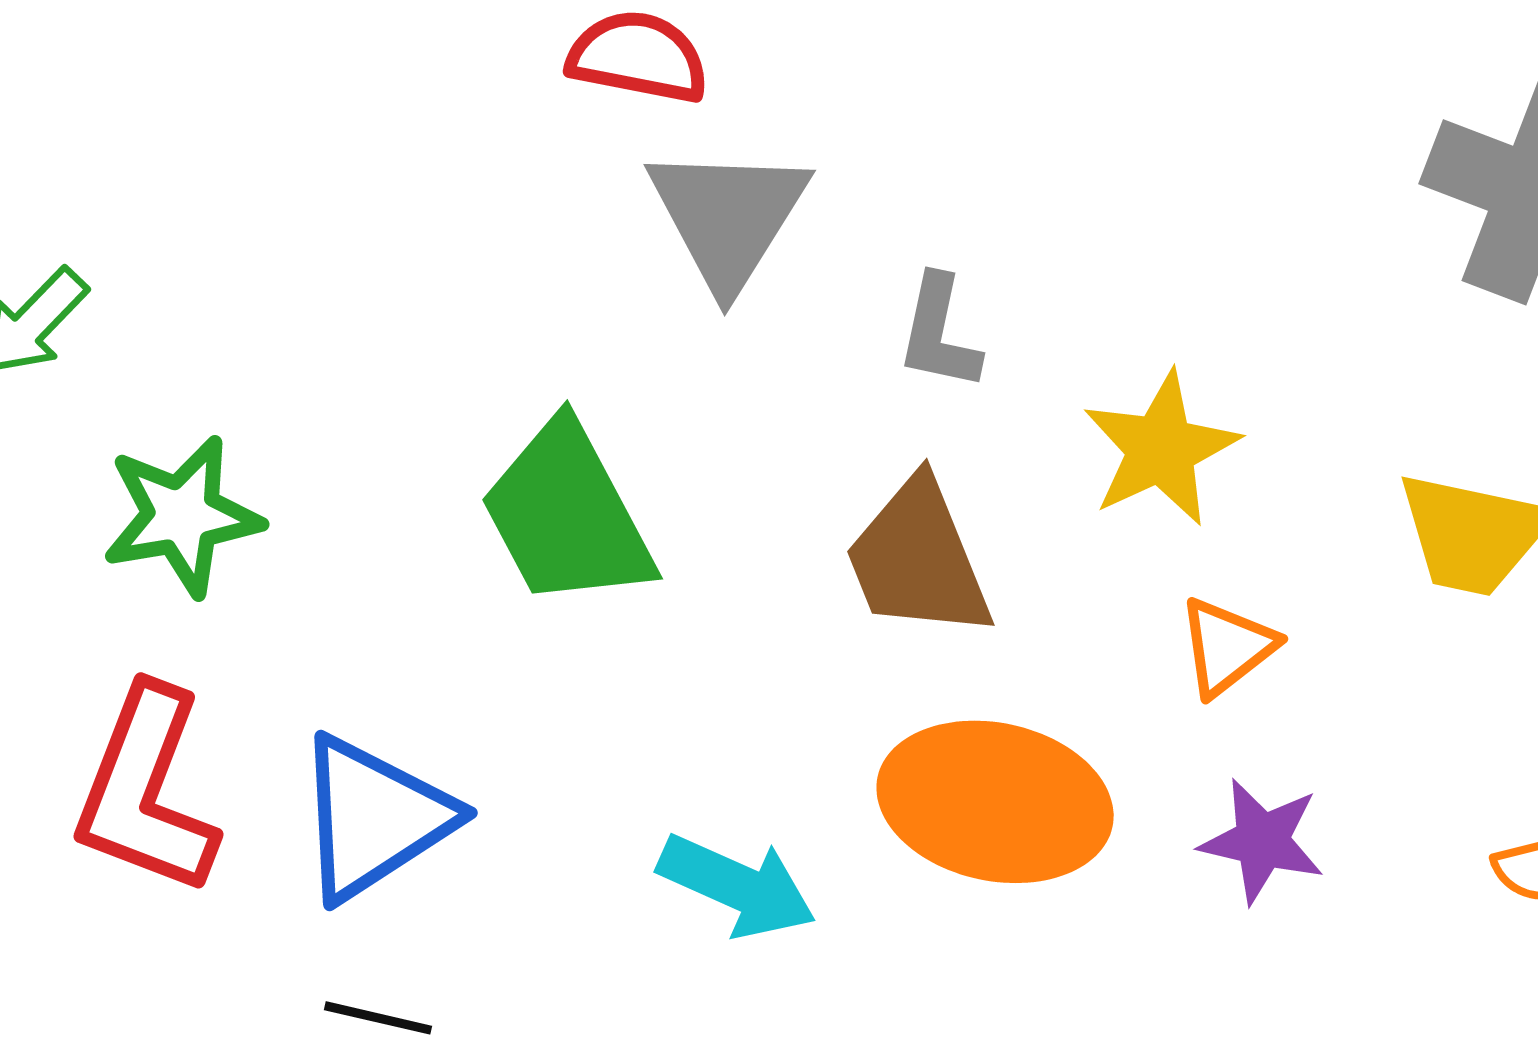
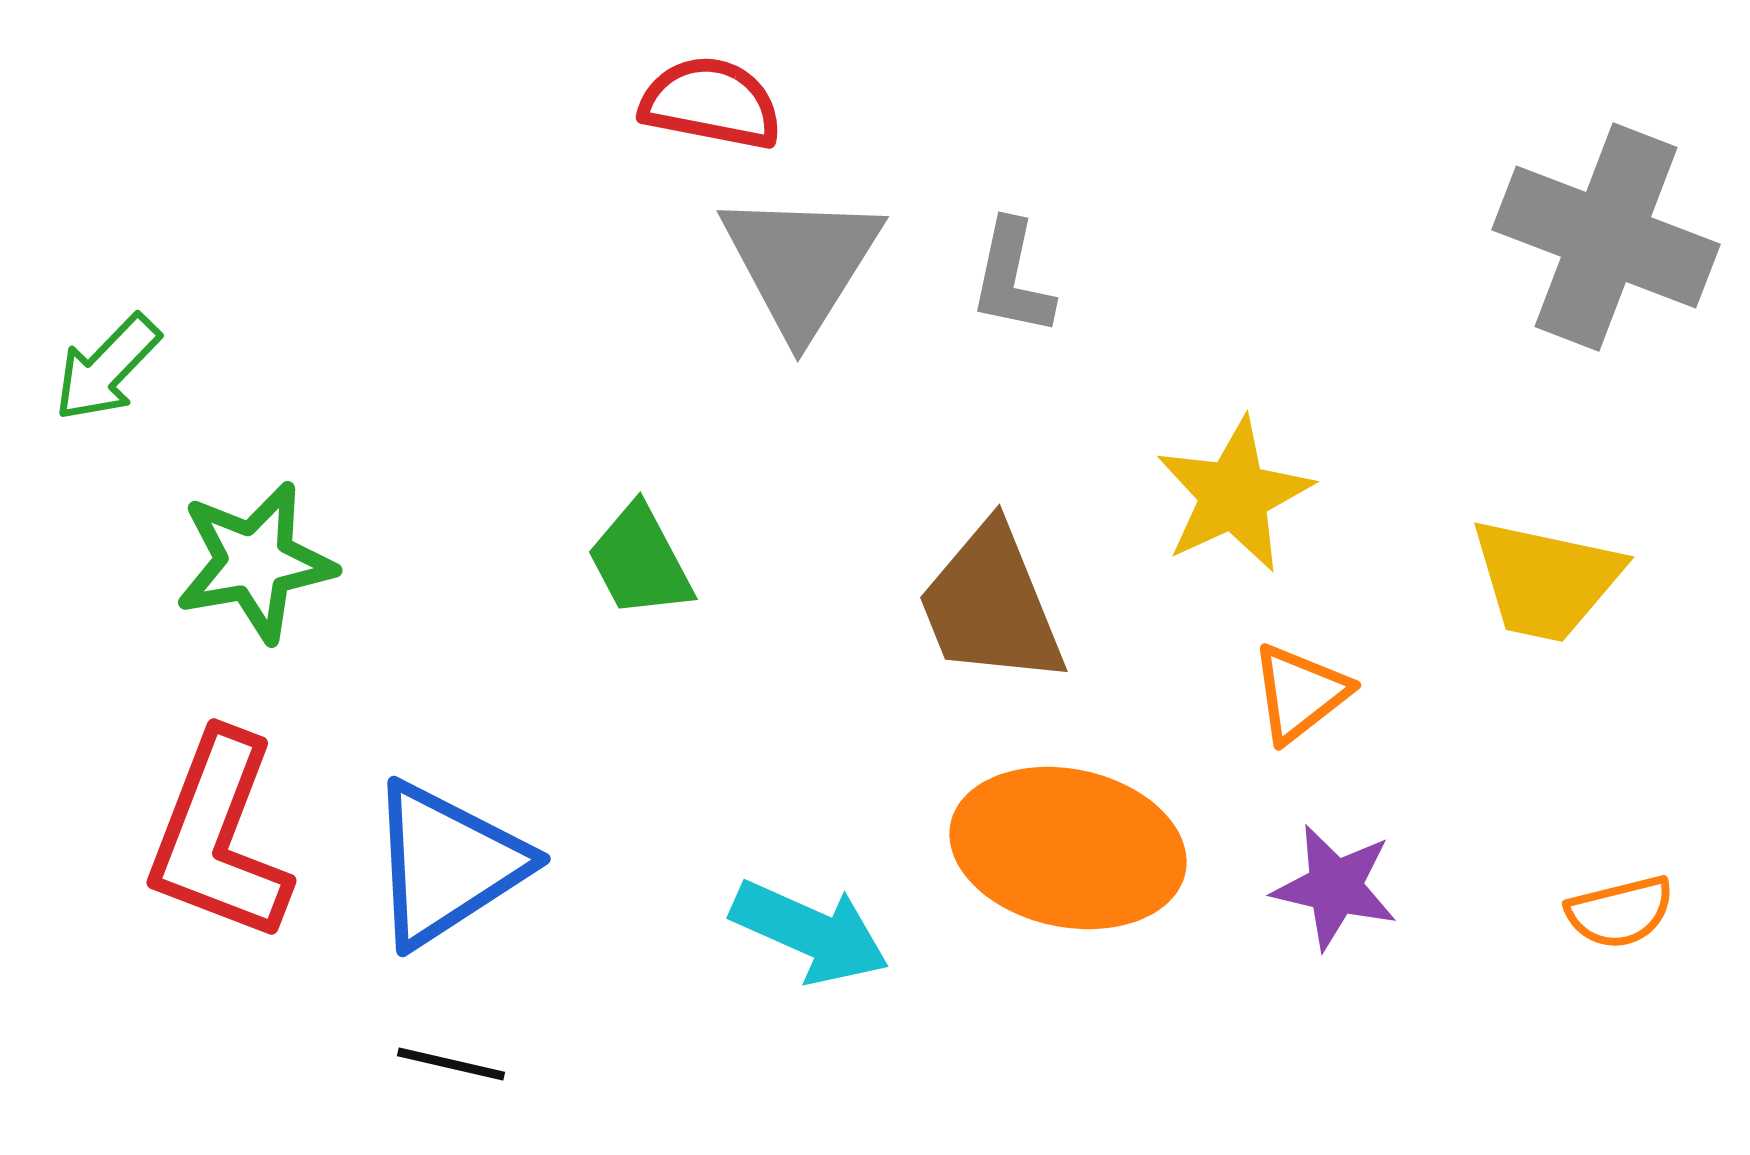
gray L-shape: (939, 333) -> (1012, 278), moved
green trapezoid: (567, 515) -> (640, 561), size x0.6

